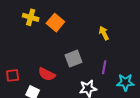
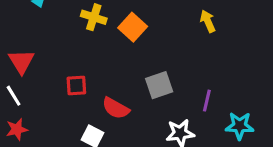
yellow arrow: (104, 33) -> (208, 21), moved
red square: (13, 75) -> (76, 86), moved

